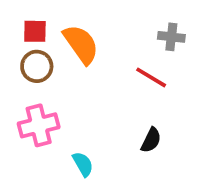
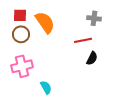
red line: (151, 77) -> (83, 40), turned -42
black semicircle: (151, 140) -> (92, 58), moved

